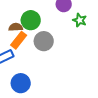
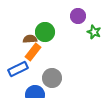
gray circle: (44, 41) -> (52, 78), moved

